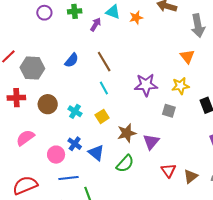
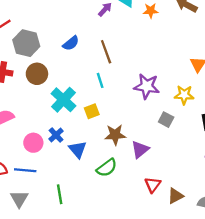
brown circle: (48, 104) -> (37, 74), moved
cyan cross: (75, 111) -> (63, 100), size x1.6
blue line: (69, 178) -> (25, 170), moved

